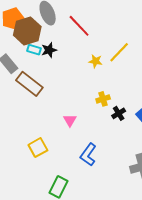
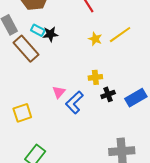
cyan rectangle: (34, 50) -> (38, 30), moved
black star: (49, 50) -> (50, 34), moved
blue L-shape: (88, 155) -> (74, 102), moved

